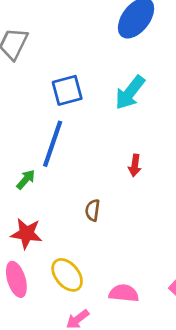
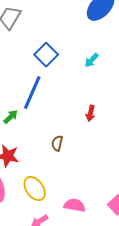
blue square: (67, 90) -> (46, 55), turned -35
cyan arrow: (130, 93) -> (92, 60), size x0.6

